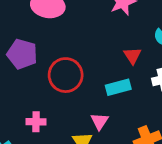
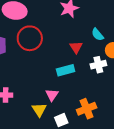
red circle: (66, 75) -> (30, 38), moved

